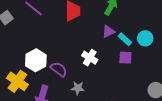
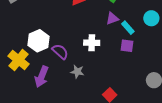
cyan circle: (145, 38) -> (151, 18), moved
white cross: (90, 58) -> (92, 43), turned -35

